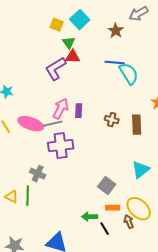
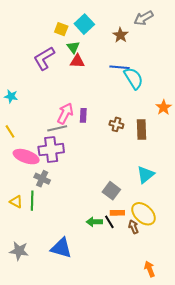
purple L-shape: (56, 69) -> (44, 58), moved
pink ellipse: (31, 124) -> (26, 157), moved
purple cross: (61, 146) -> (51, 150), moved
black line: (105, 229) -> (109, 222), moved

